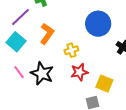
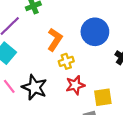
orange L-shape: (47, 34) -> (55, 40), moved
yellow square: (104, 84) -> (103, 97), turned -30

